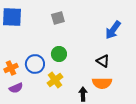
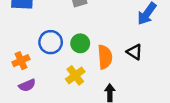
blue circle: (35, 64) -> (51, 42), moved
orange semicircle: (102, 83) -> (105, 57), moved, turned -96

